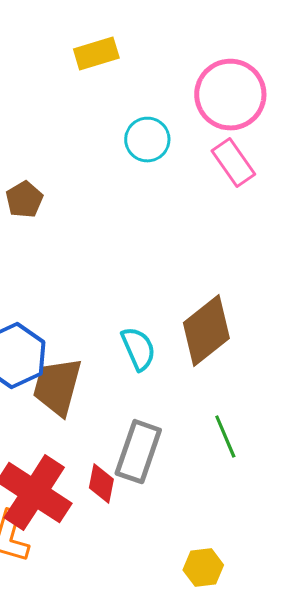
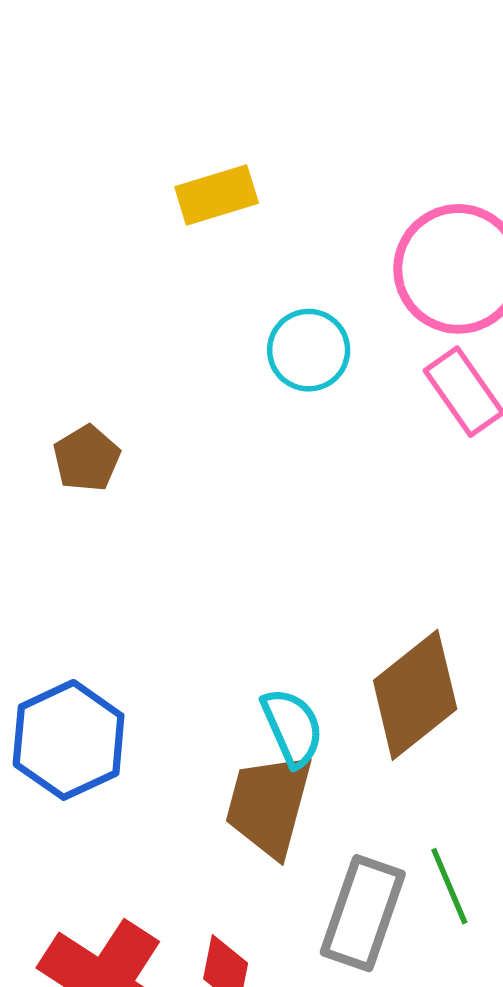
brown trapezoid: (57, 387) -> (269, 805), moved
gray rectangle: (138, 452) -> (363, 913), moved

